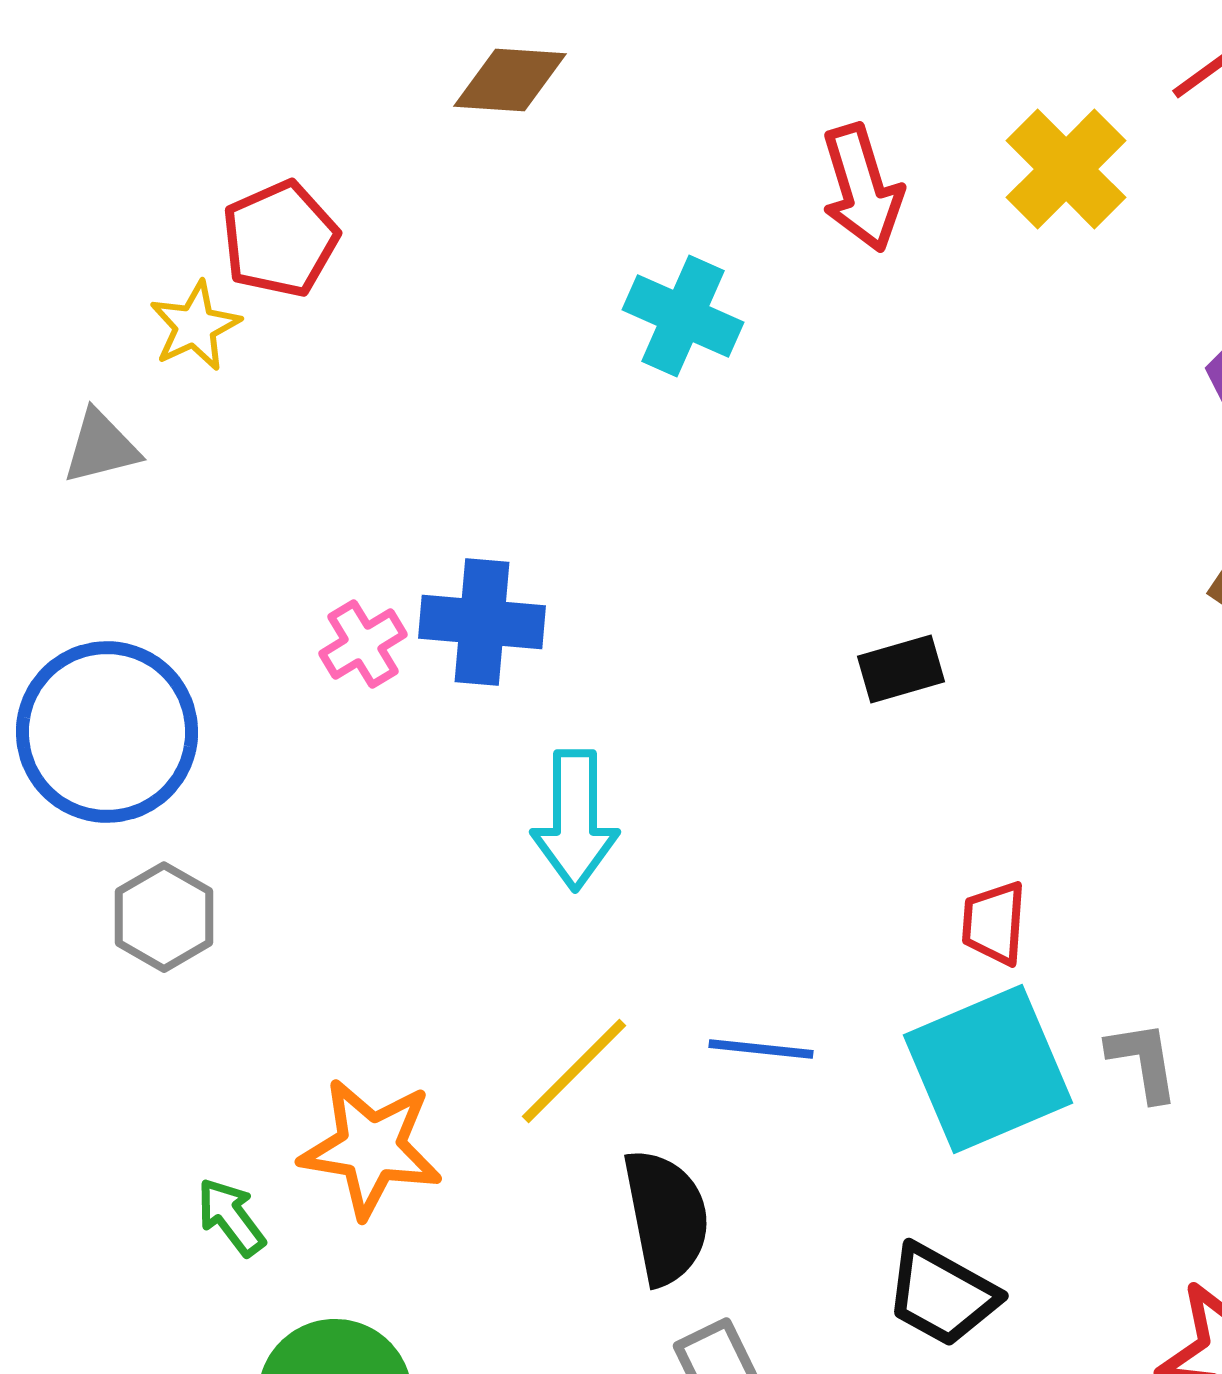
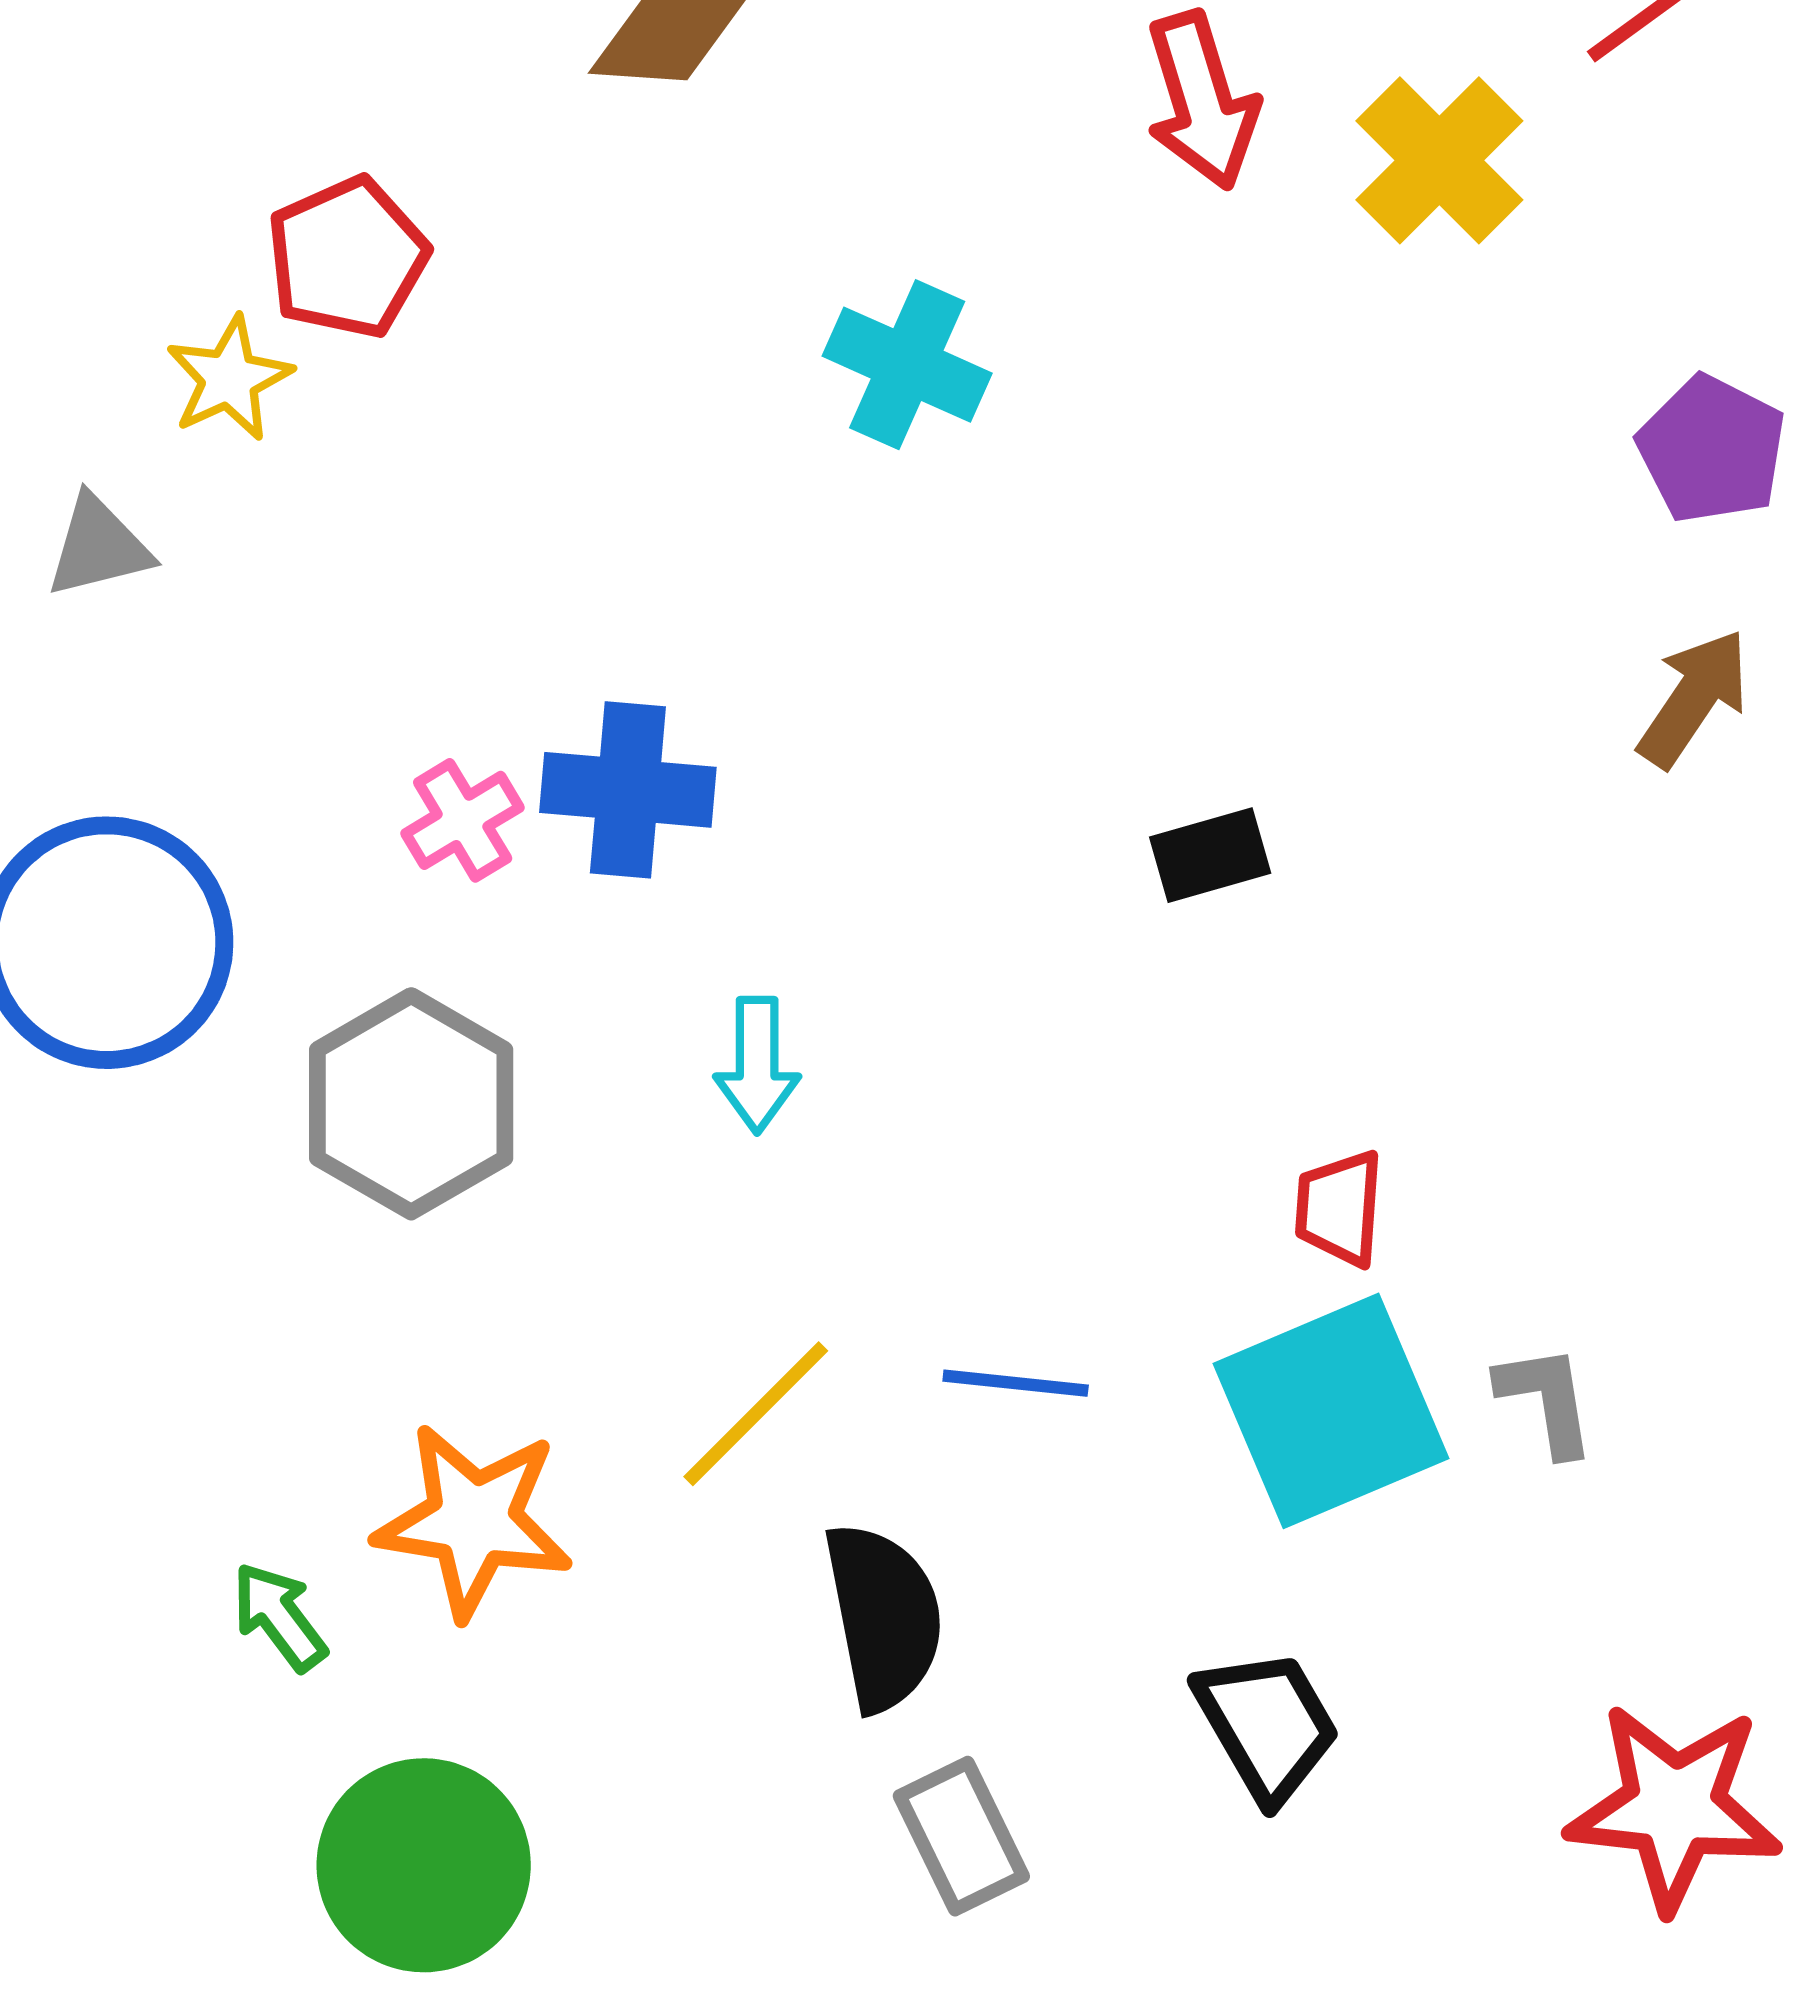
red arrow: (862, 188) -> (1202, 101), moved
cyan arrow: (575, 820) -> (757, 1065), size x0.7
gray hexagon: (164, 917) -> (411, 1104), moved, size x1.5
black trapezoid: (942, 1295) -> (1267, 1725), turned -149

